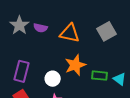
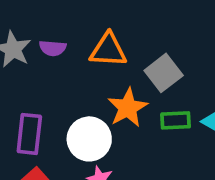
gray square: (107, 31) -> (164, 73), moved
white circle: (53, 79) -> (89, 139), size x1.5

